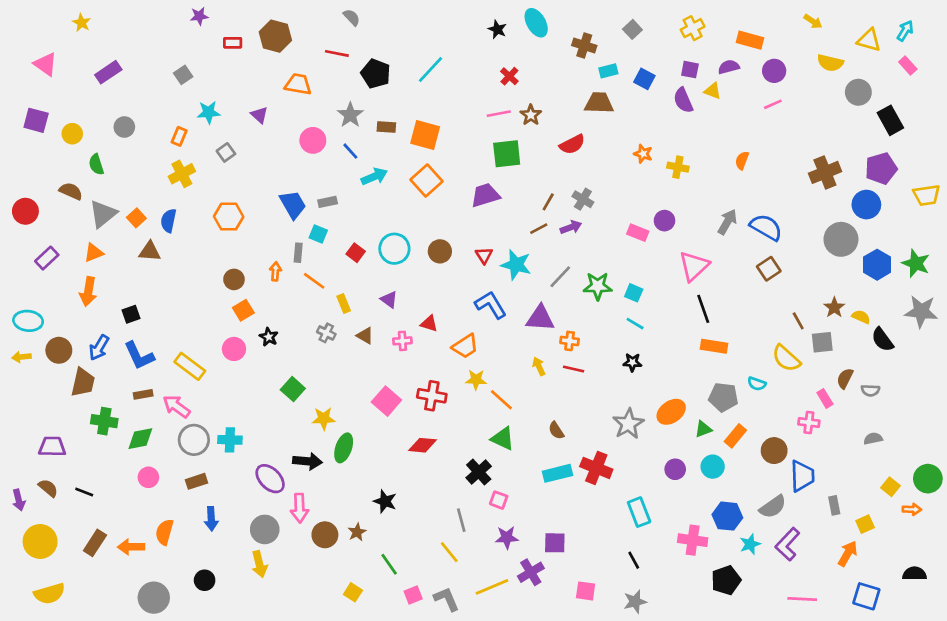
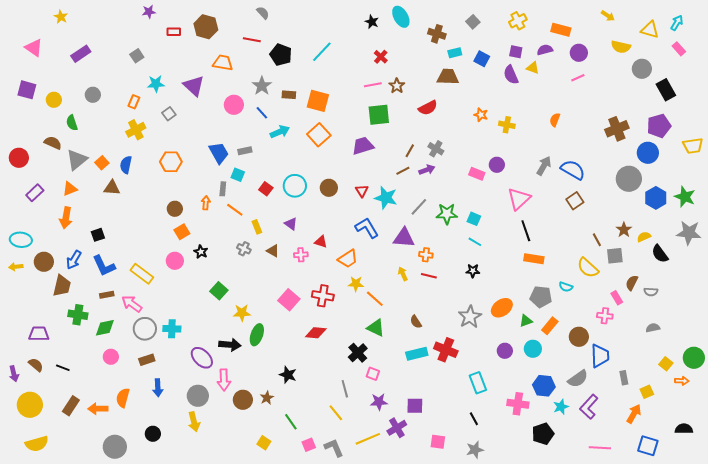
purple triangle: (259, 115) -> (194, 86), size x1.6
yellow semicircle: (861, 317) -> (644, 237), turned -48

